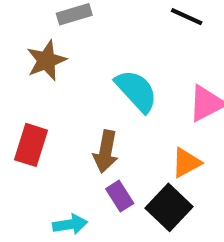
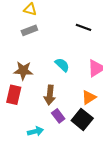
brown star: (46, 60) -> (23, 71), moved, turned 30
cyan semicircle: (136, 91) -> (62, 65), size x0.7

